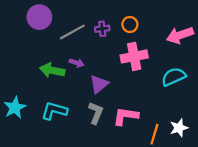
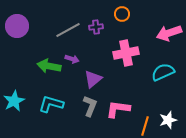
purple circle: (39, 17) -> (17, 26), moved
orange circle: (130, 25) -> (122, 14), moved

